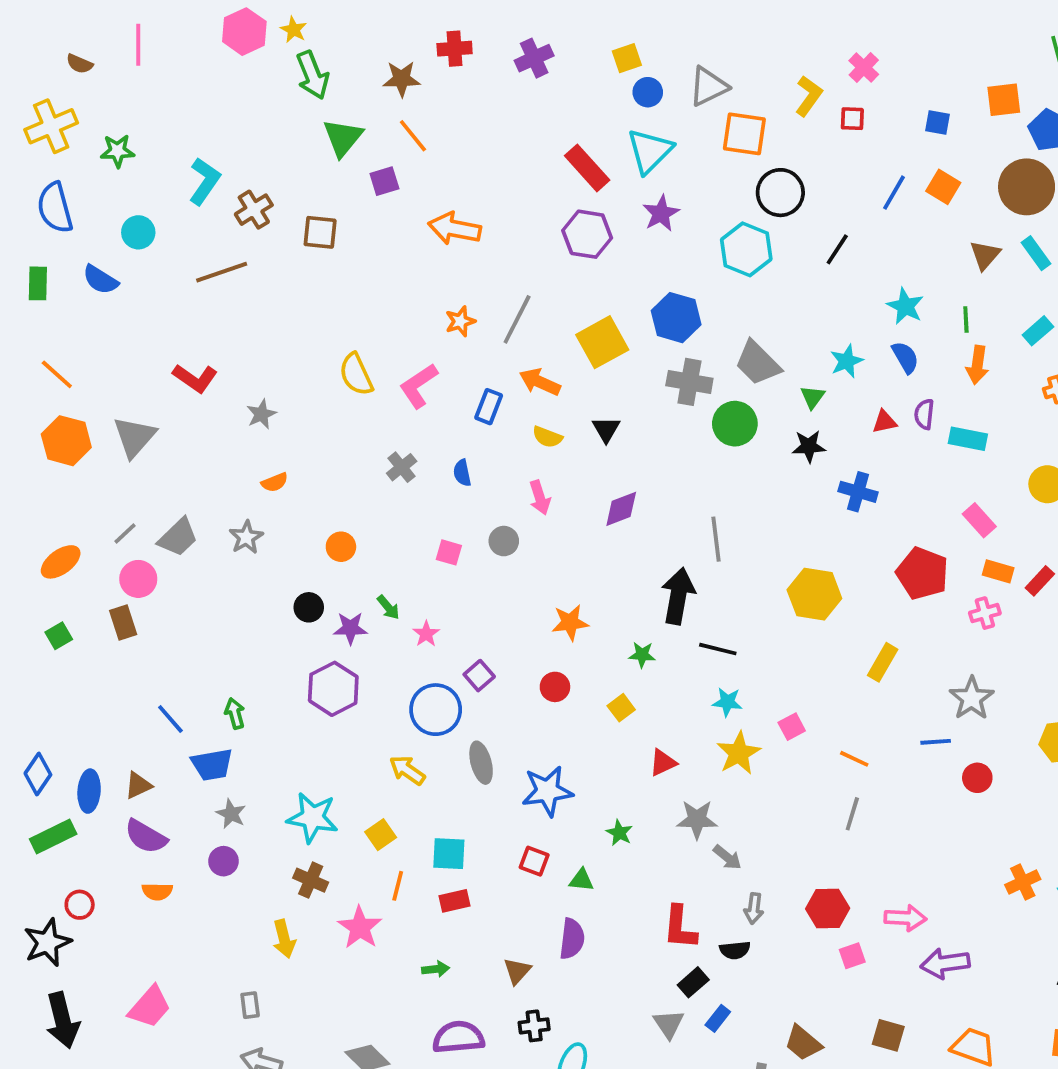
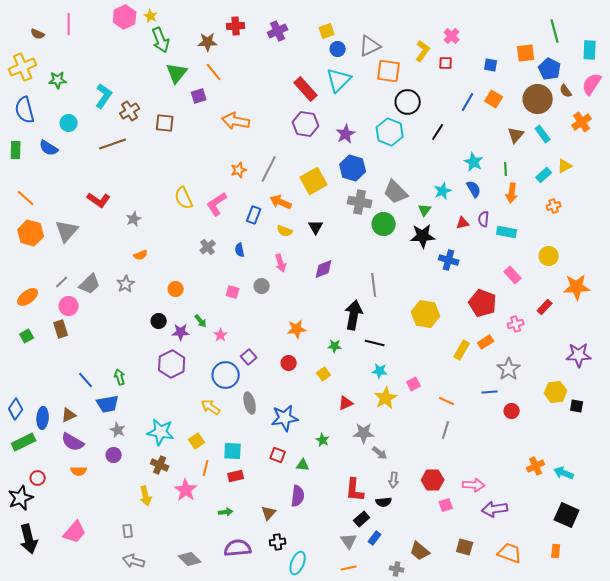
purple star: (661, 213) -> (346, 134), moved
black star: (809, 446) -> (423, 236), size x1.4
orange rectangle: (998, 571) -> (486, 342), moved, turned -49

